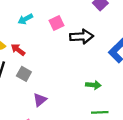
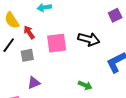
pink square: (56, 23) -> (57, 43), moved, size x1.5
gray square: (24, 74) -> (27, 55), turned 32

